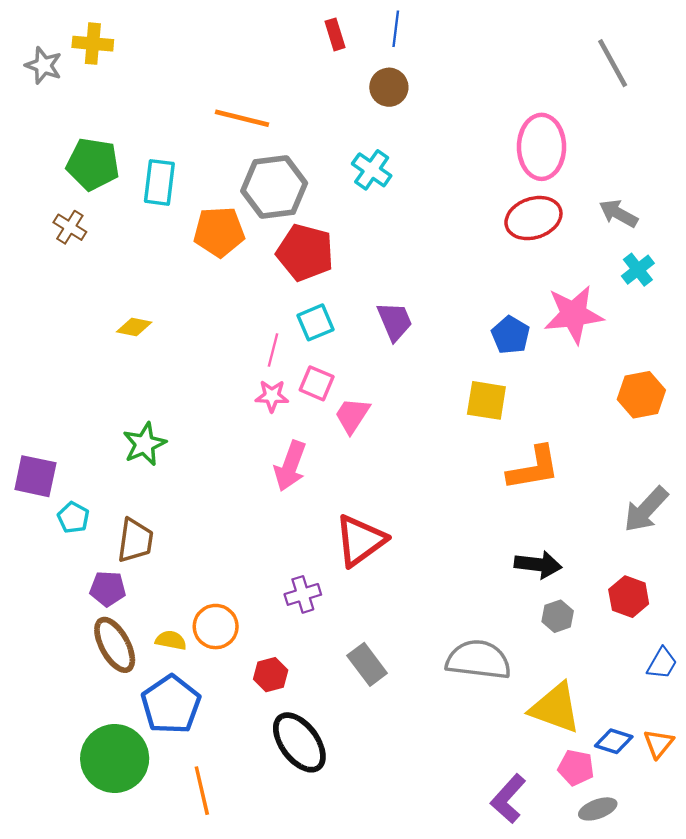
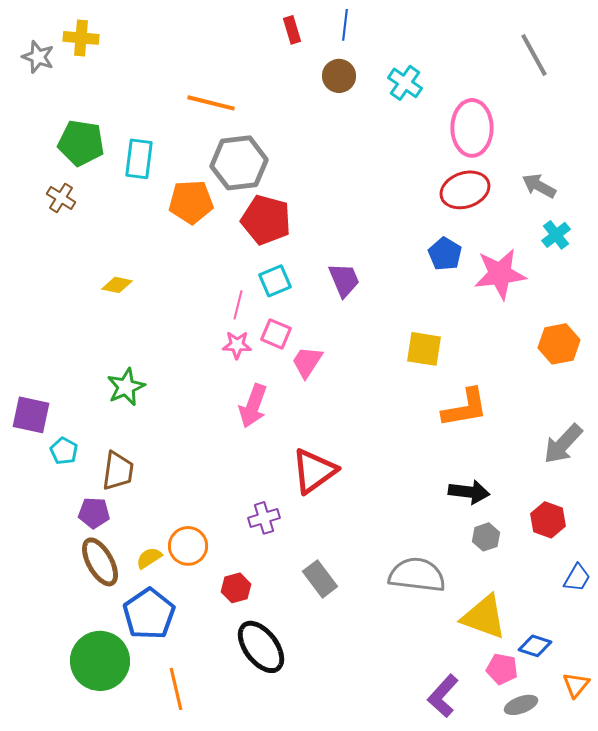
cyan cross: (372, 170) -> (405, 83), moved
blue pentagon: (511, 335) -> (445, 254), moved
yellow semicircle: (171, 640) -> (149, 558), turned -44
orange triangle: (659, 744) -> (576, 685), moved

